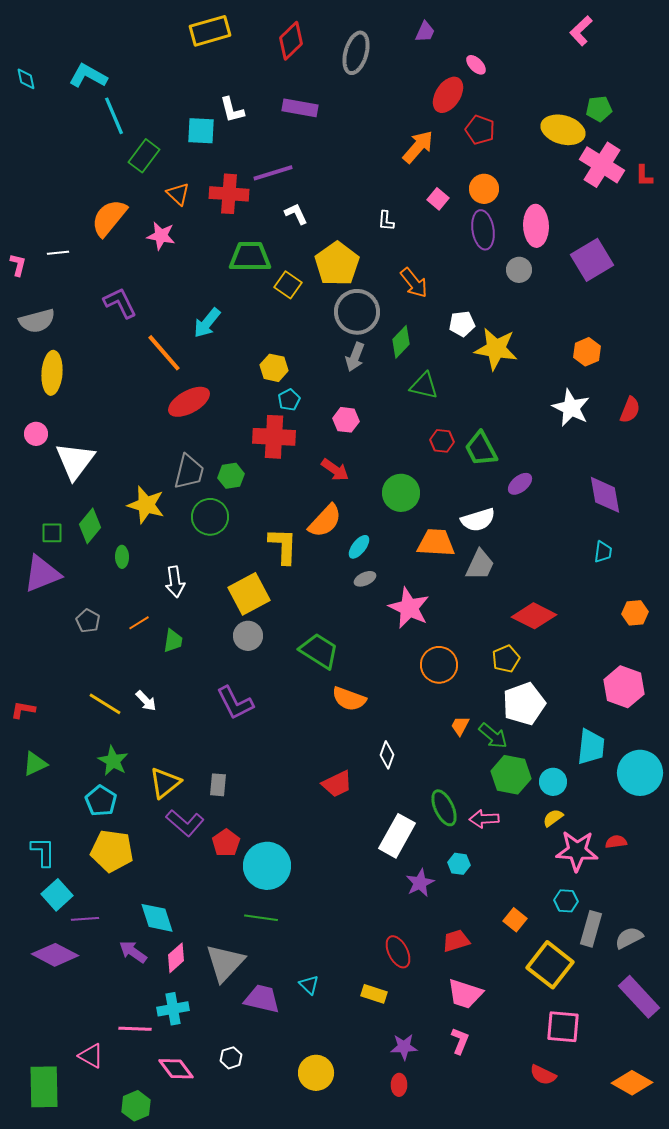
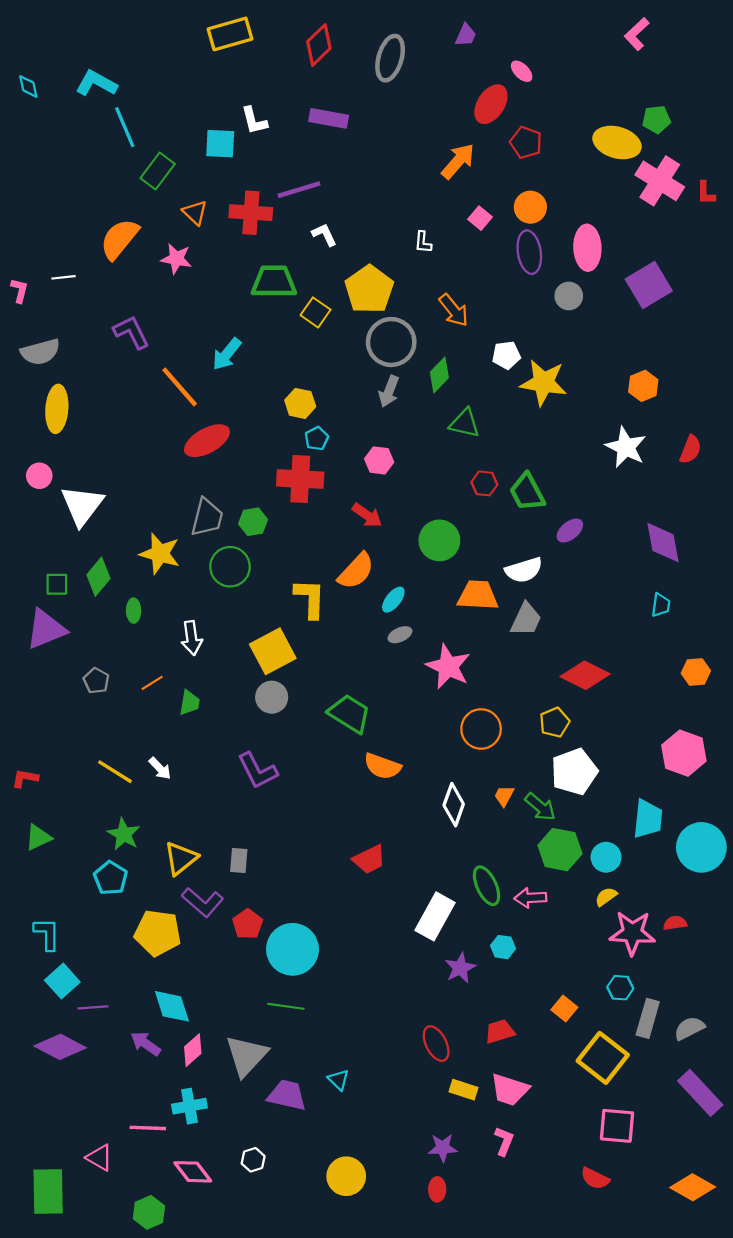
white diamond: (387, 755) -> (454, 805), moved, size x1.4
yellow pentagon: (112, 851) -> (158, 933), moved
yellow rectangle: (374, 994) -> (464, 1090), moved

